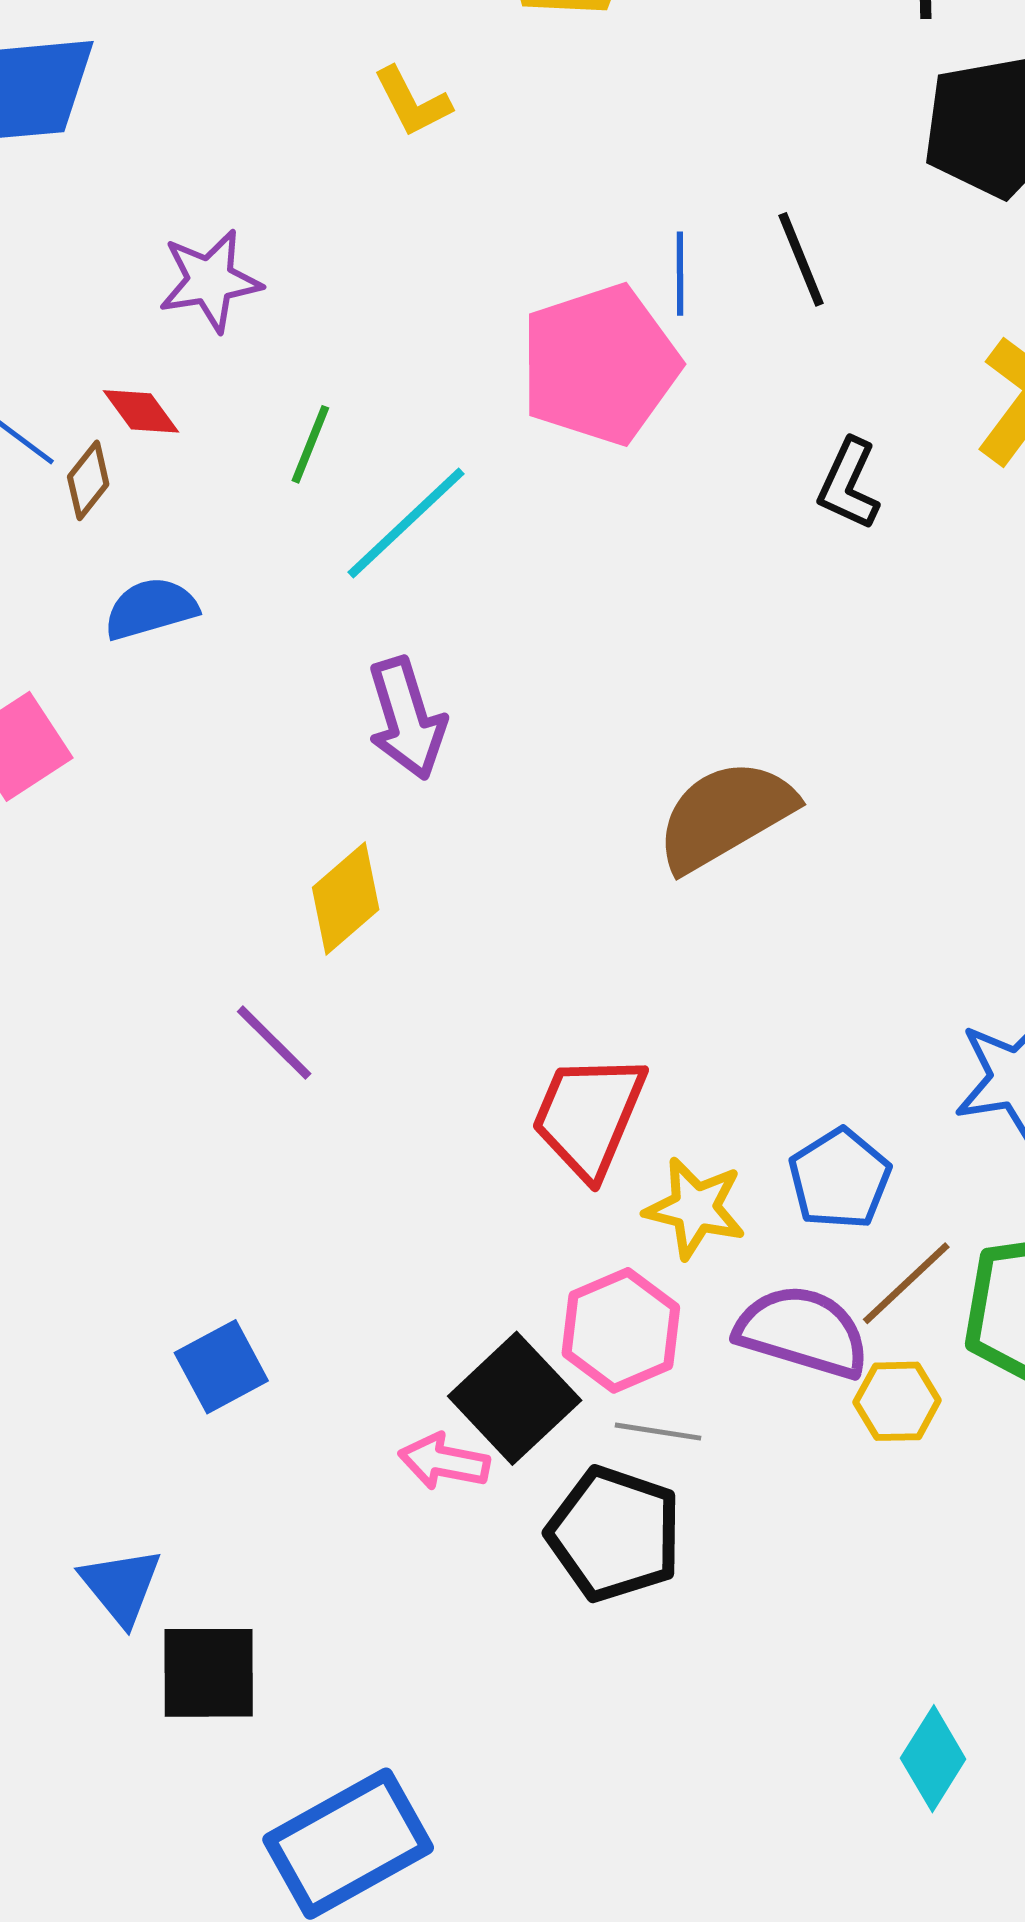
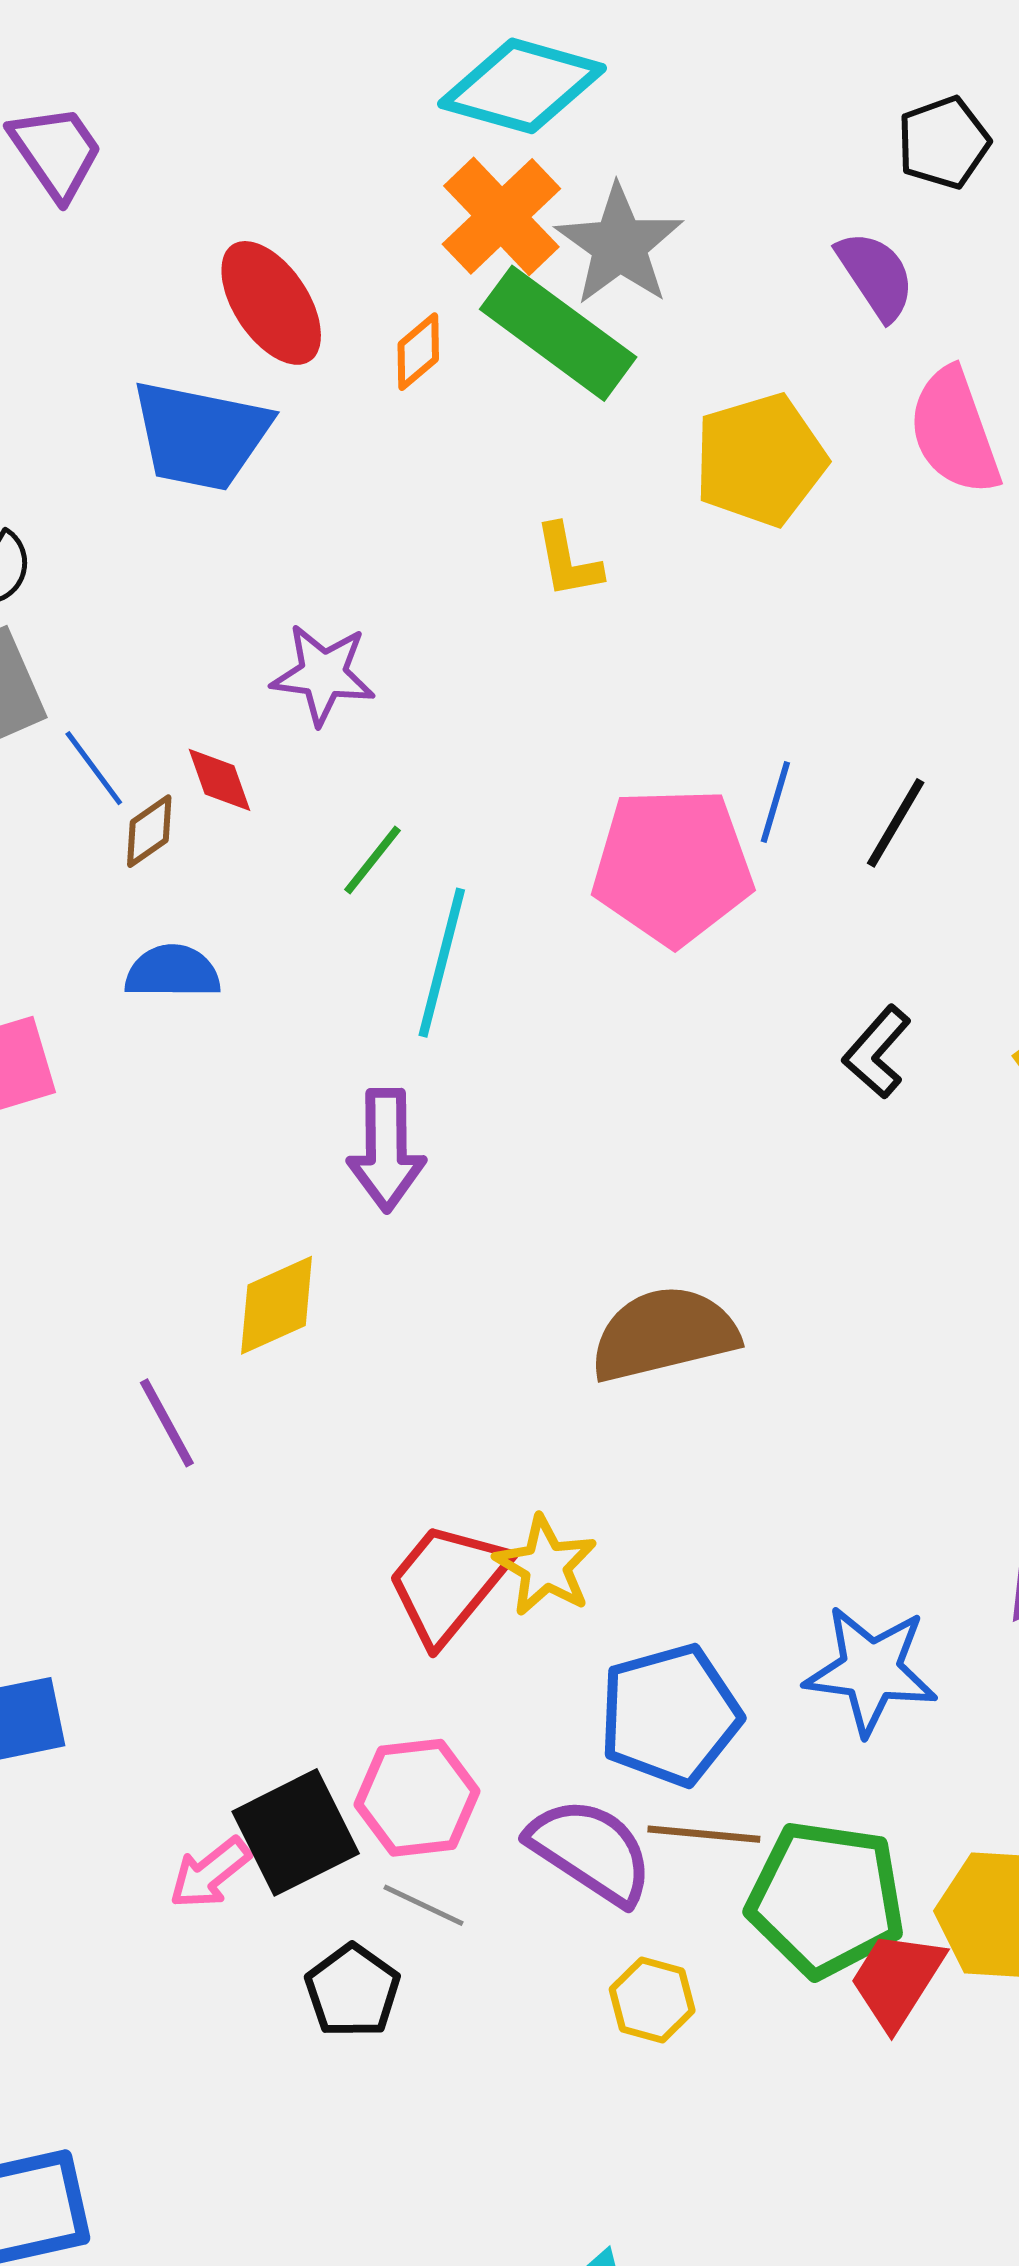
black line: (801, 259) -> (896, 823), turned 36
cyan line: (406, 523) -> (442, 963), turned -49
blue pentagon: (840, 1179) -> (670, 1715), size x1.4
yellow star: (695, 1208) -> (546, 1566), moved
brown line: (906, 1283) -> (704, 1834), turned 32
yellow hexagon: (897, 1401) -> (652, 2000), moved
pink arrow: (444, 1462) -> (210, 1873), turned -66
black pentagon: (614, 1534) -> (353, 1991), size x0.7

